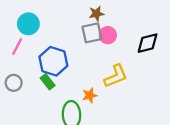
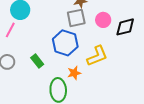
pink circle: (108, 35) -> (103, 20), moved
blue hexagon: (53, 61) -> (65, 43), moved

